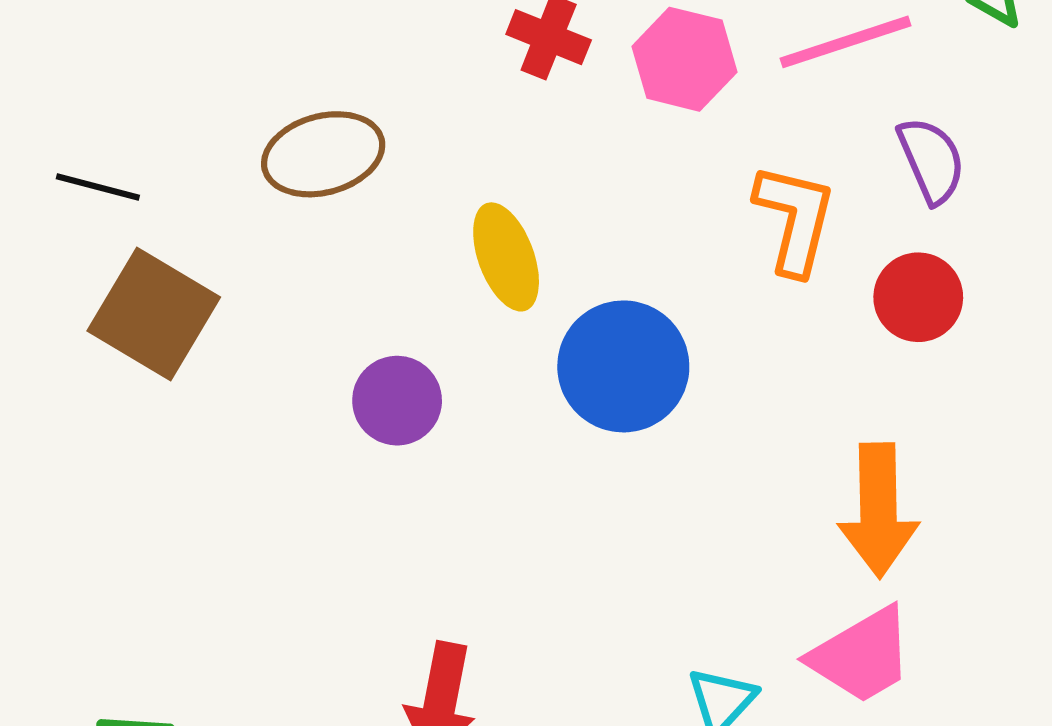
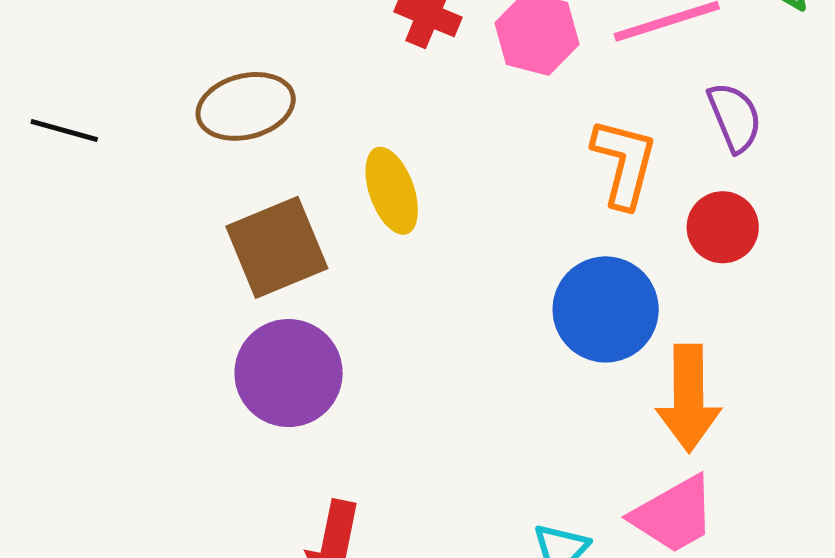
brown square: (154, 314) -> (277, 247), moved, turned 36
blue circle: (623, 366) -> (606, 309), moved
purple circle: (397, 401) -> (289, 373), moved, size x1.5

